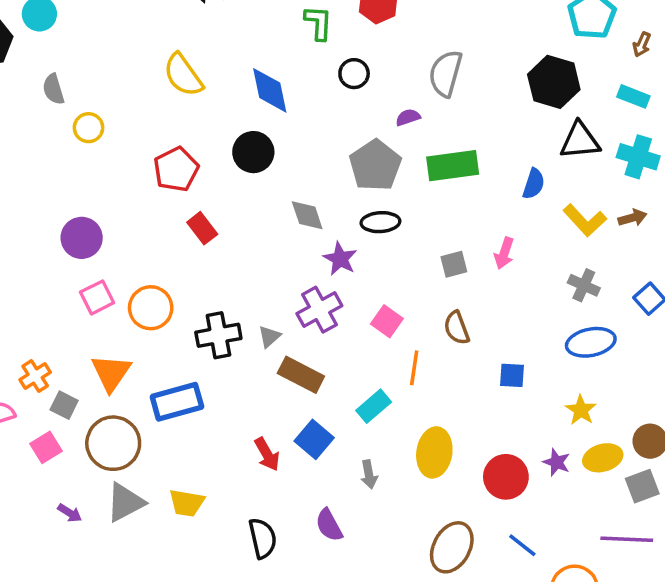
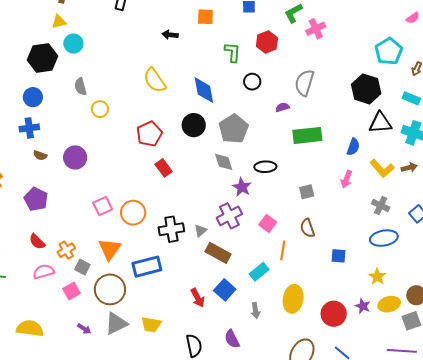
gray pentagon: (375, 165) -> (234, 129), moved
purple circle: (82, 238) -> (75, 157), moved
pink arrow: (504, 253) -> (346, 179), moved

